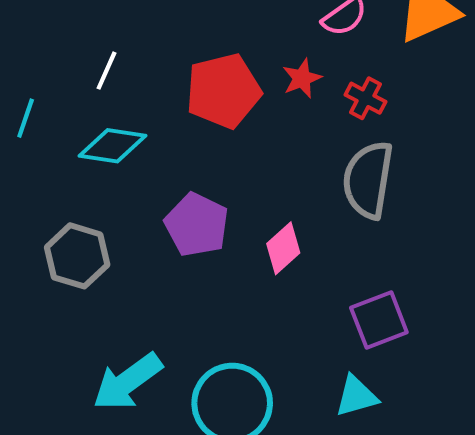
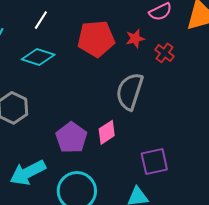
gray semicircle: (368, 180) -> (130, 91), moved
purple pentagon: (197, 225) -> (71, 138), moved
pink diamond: (283, 248) -> (107, 132), moved

